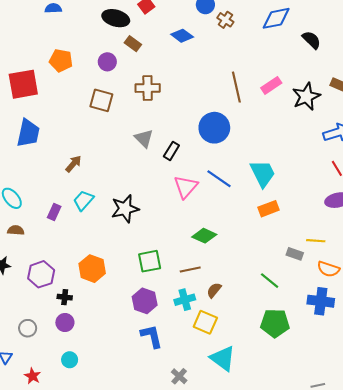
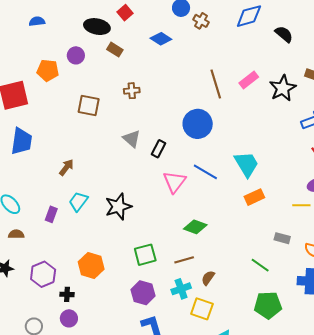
purple circle: (107, 62) -> (76, 55), moved
brown cross: (148, 88) -> (132, 91), size x0.7
yellow line: (316, 241) -> (301, 205), moved

